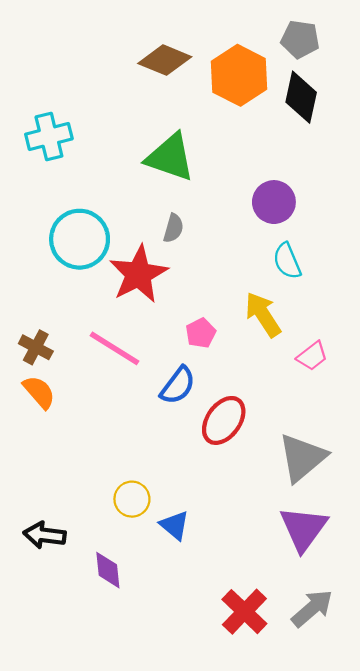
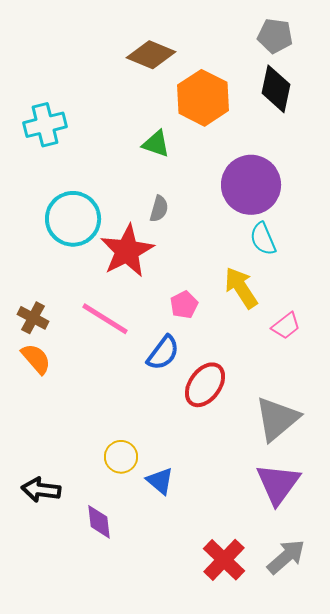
orange hexagon: (239, 75) -> (203, 98), moved
green triangle: (170, 157) -> (156, 144), size x0.6
purple circle: (274, 202) -> (251, 185), size x1.5

